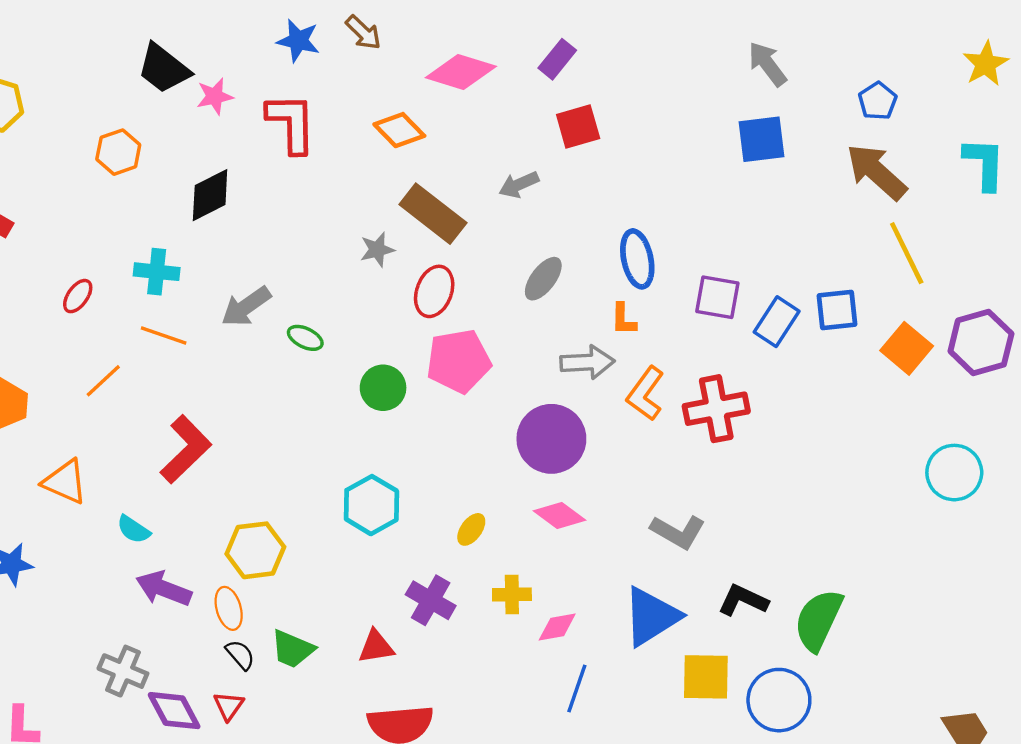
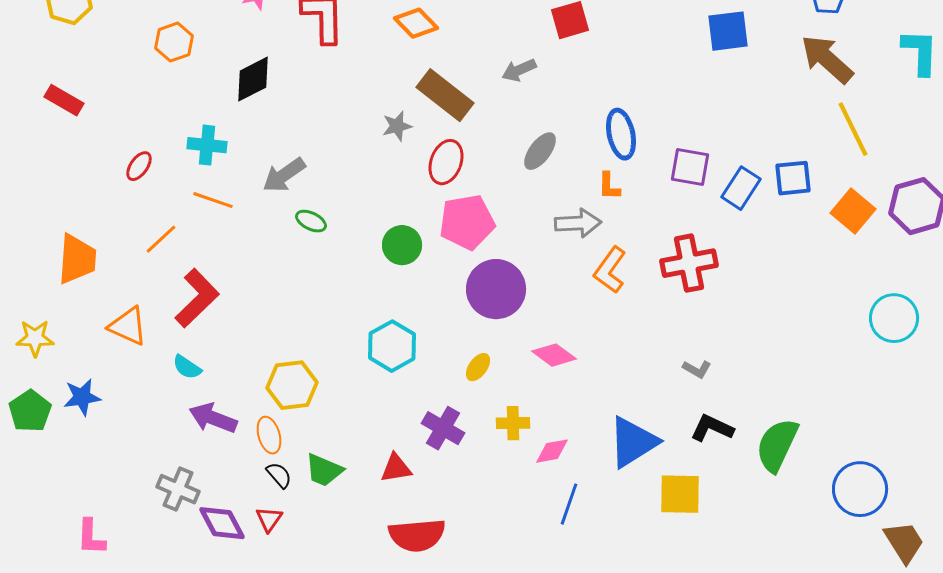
green ellipse: (305, 338) -> (311, 221), moved
orange L-shape: (645, 394) -> (610, 270), moved
purple circle: (551, 439) -> (496, 289), moved
red L-shape: (186, 449) -> (197, 298), moved
gray L-shape: (678, 532) -> (697, 369), moved, size x0.6
blue circle: (779, 700) -> (860, 489), moved

